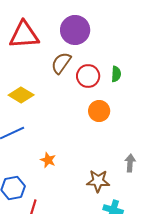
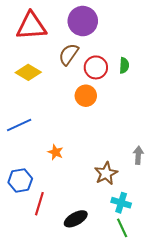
yellow diamond: (21, 95) -> (28, 72), moved
orange circle: (99, 111) -> (86, 96), moved
brown star: (98, 181) -> (106, 173), turned -30

